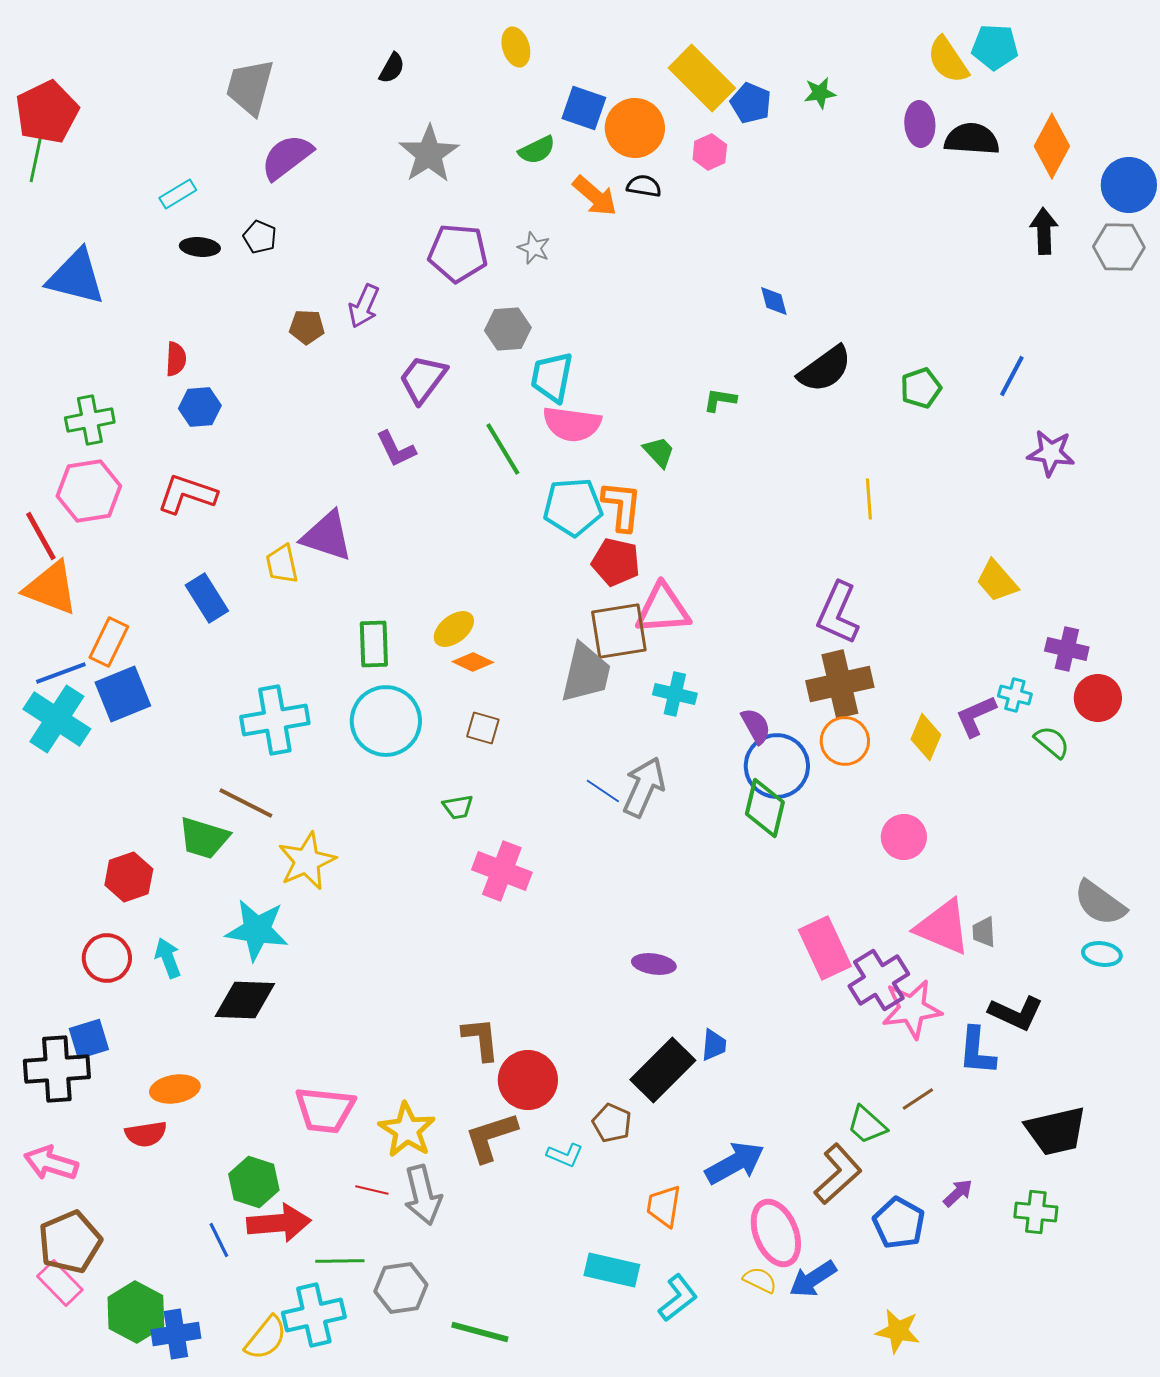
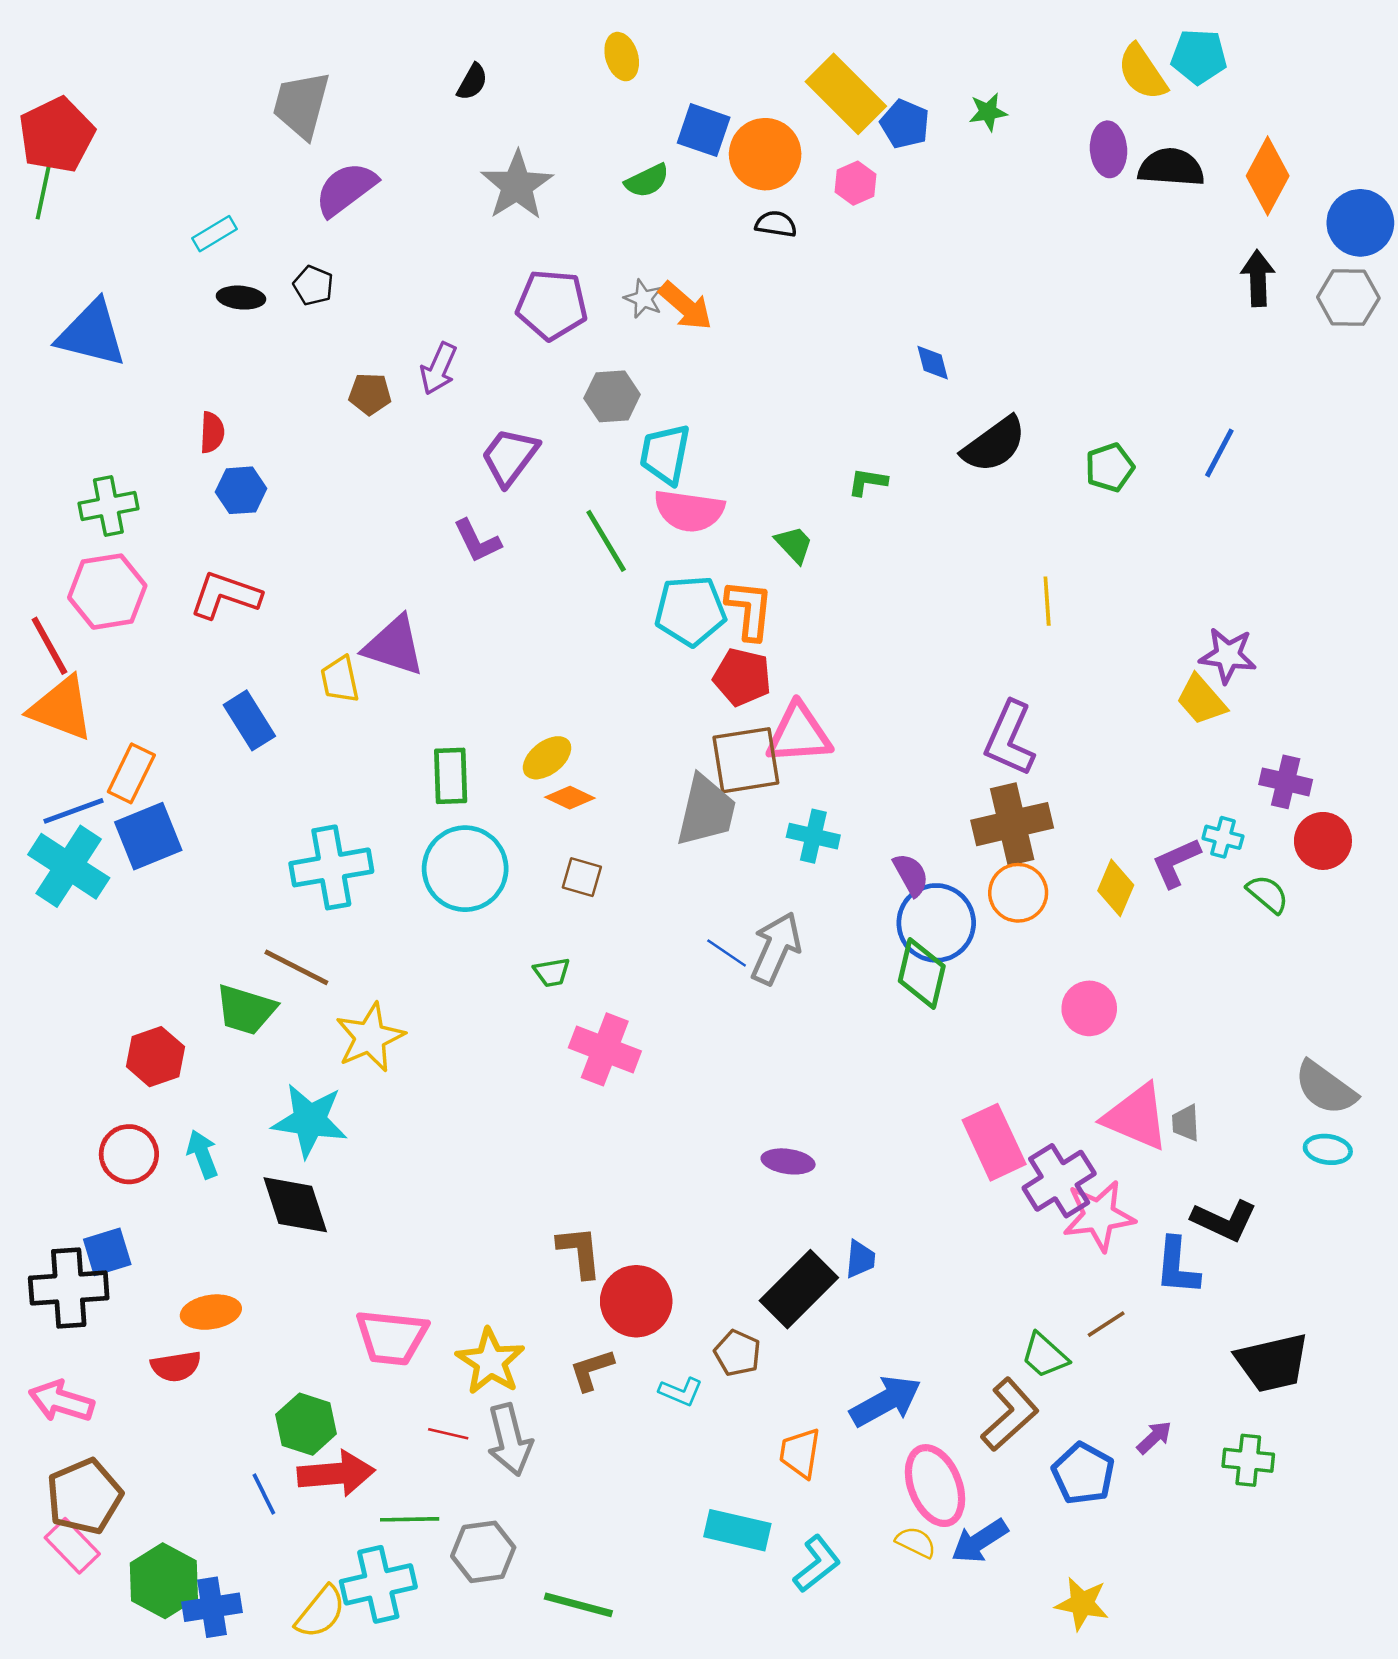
orange arrow: (595, 196) -> (686, 306), moved
purple star: (1051, 453) -> (1228, 655), moved
black diamond: (245, 1000) -> (295, 1205), turned 70
brown L-shape: (491, 1137) -> (592, 1370), size x0.7

